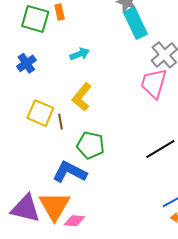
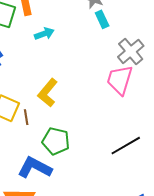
cyan rectangle: (135, 23) -> (102, 19), size x0.6
cyan arrow: (80, 54) -> (44, 34), moved

